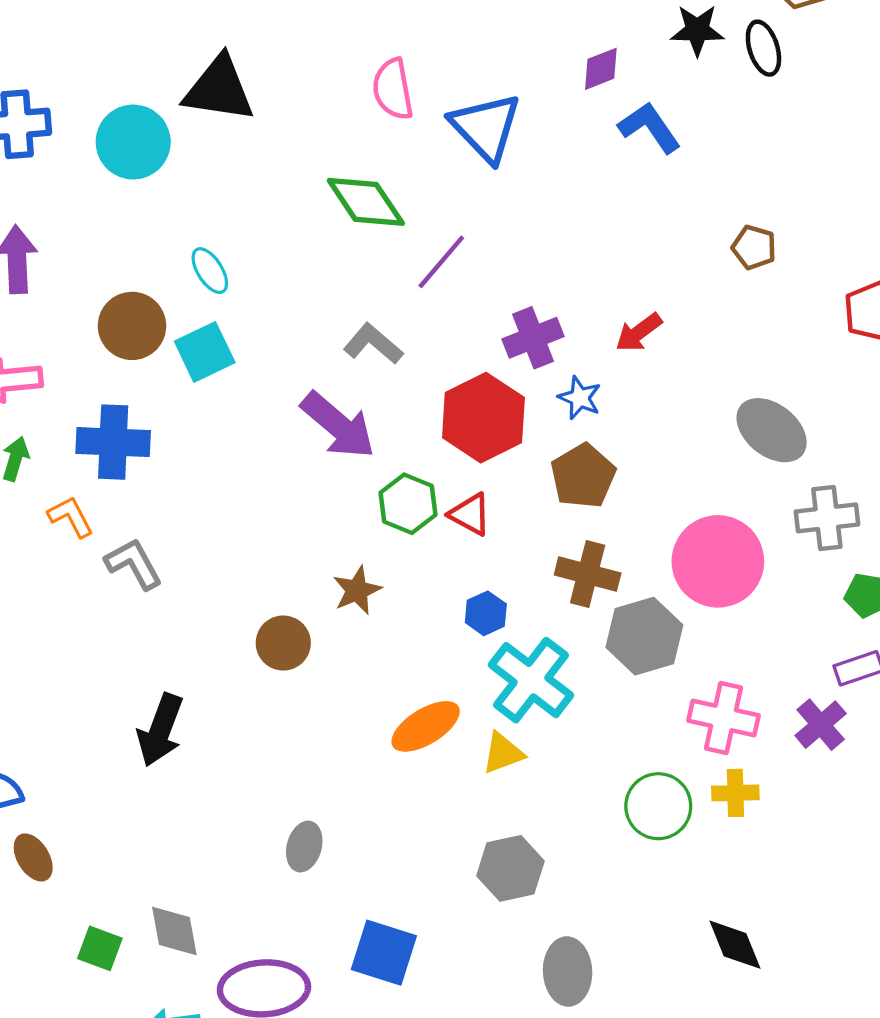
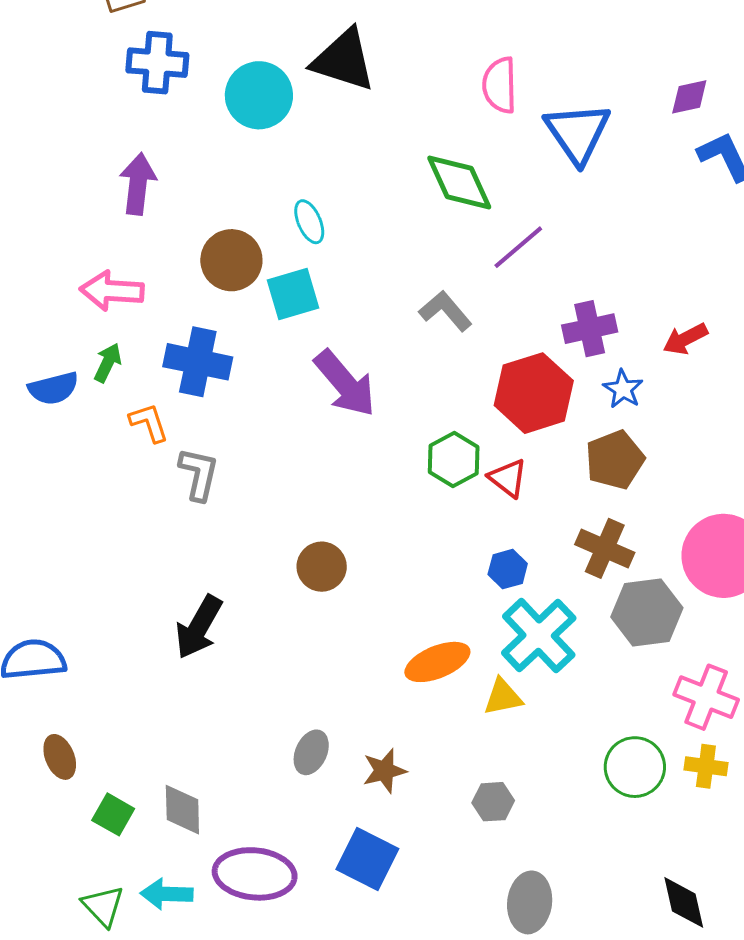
purple arrow: (338, 425) -> (345, 383), moved
gray L-shape: (134, 564) -> (199, 474), turned 32
brown star: (357, 590) -> (384, 771), moved
brown ellipse: (33, 857) -> (60, 757), moved
gray hexagon: (510, 868) -> (493, 802), size x0.7

